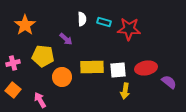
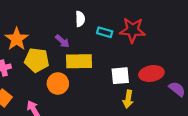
cyan rectangle: (104, 22) -> (105, 32), moved
orange star: (25, 25) -> (17, 39), moved
yellow rectangle: (92, 67) -> (79, 61), moved

